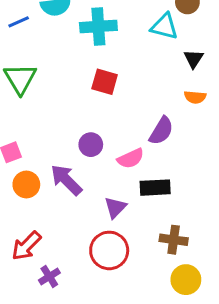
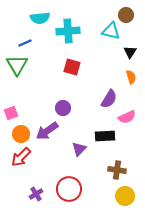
blue line: (19, 22) -> (25, 43), moved
orange semicircle: (195, 97) -> (131, 77), turned -112
pink semicircle: (131, 158) -> (127, 117), moved
purple arrow: (66, 180) -> (47, 131), turned -80
red arrow: (26, 246) -> (21, 157), moved
red circle: (109, 250) -> (69, 189), moved

